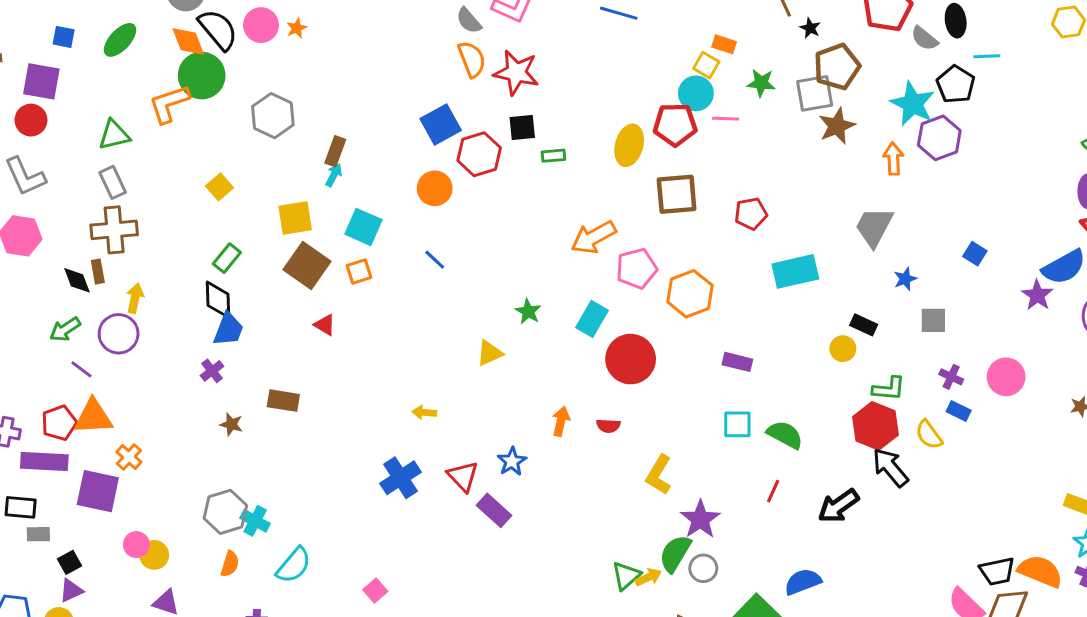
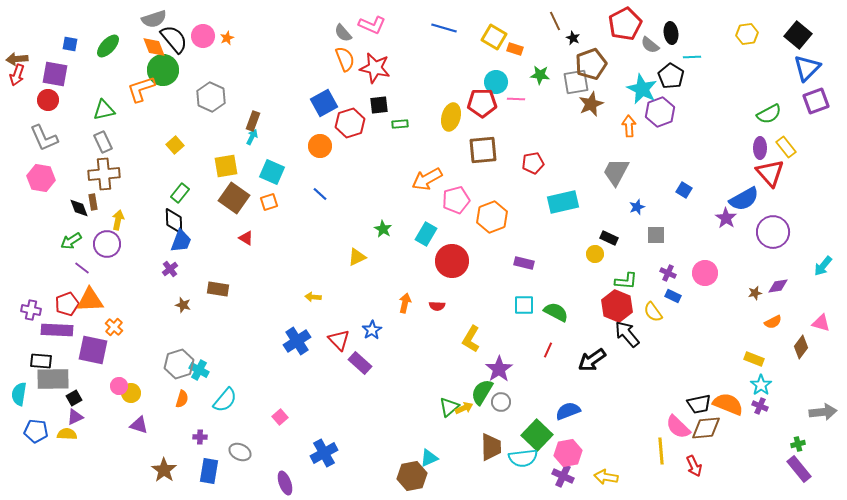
yellow square: (706, 65) -> (494, 37), moved, size x1.4
gray rectangle: (38, 534) -> (53, 379), size x2.0

